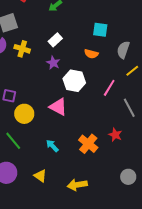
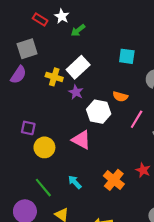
white rectangle: (55, 40) -> (78, 67), size x1.5
yellow cross: (22, 49) -> (54, 77), moved
orange semicircle: (91, 54) -> (120, 96), moved
green line: (13, 141) -> (43, 188), moved

